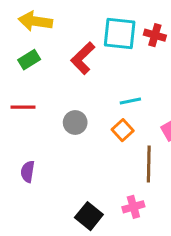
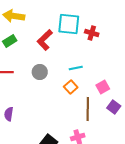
red cross: (155, 35) -> (92, 33), moved
gray circle: (75, 122) -> (40, 72), moved

